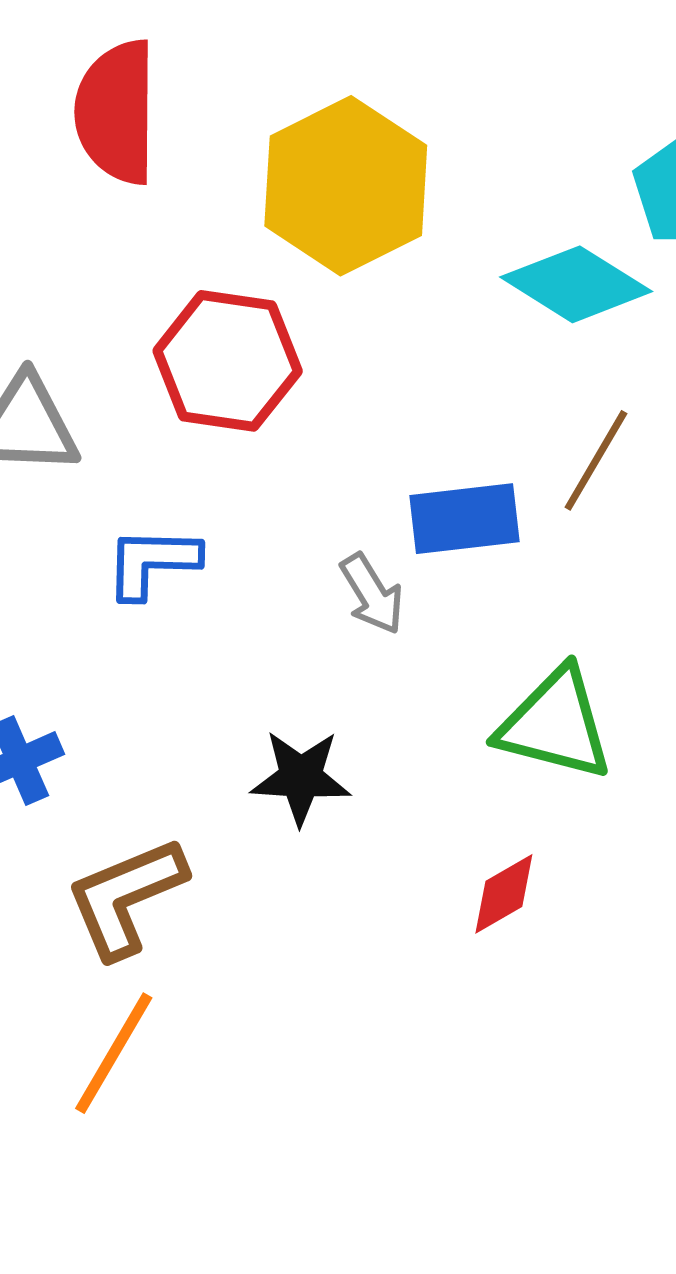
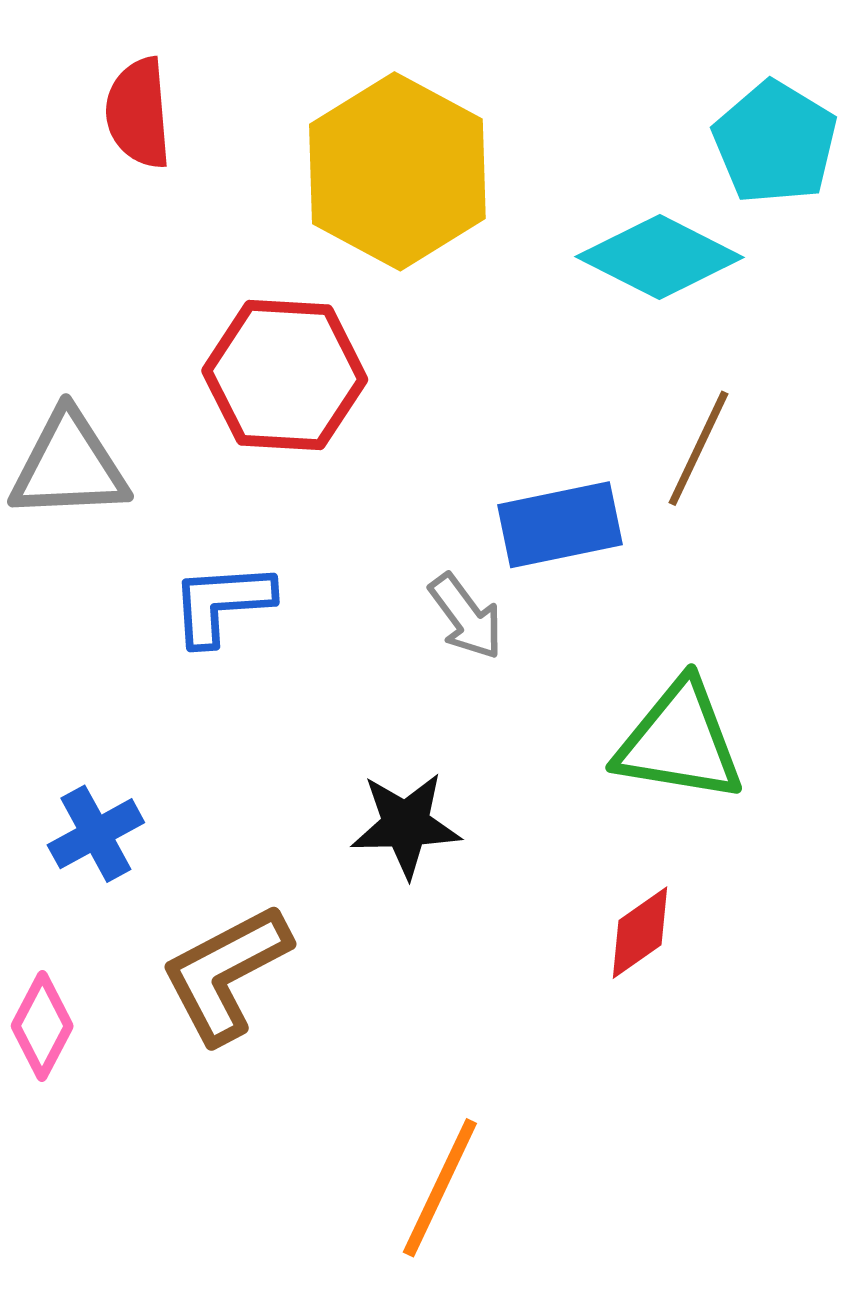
red semicircle: (116, 112) -> (138, 113), size x0.7
orange line: (114, 1053) -> (440, 1188), moved

